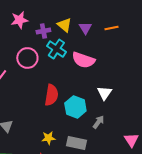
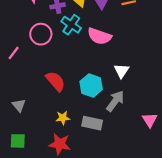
red semicircle: (51, 95) -> (55, 81), moved, turned -50
gray arrow: (98, 122) -> (115, 101), size x1.5

